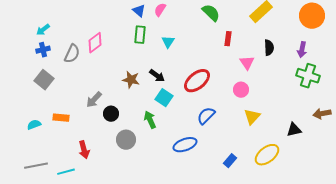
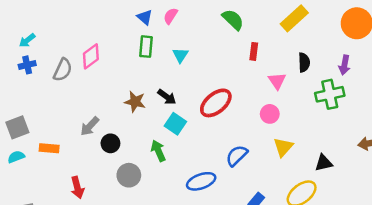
green cross: (308, 76) -> (330, 94), moved, turned -30
gray square: (44, 80) -> (17, 127), moved, turned 30
blue semicircle: (206, 116) -> (237, 156), moved
black triangle: (294, 130) -> (324, 163), moved

